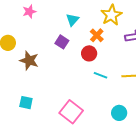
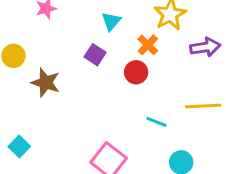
cyan line: (100, 75) -> (156, 122), moved
cyan square: (26, 103) -> (19, 146), moved, turned 32

